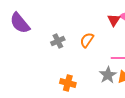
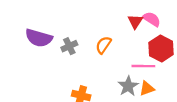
purple semicircle: (20, 23) -> (39, 38), moved, turned -35

